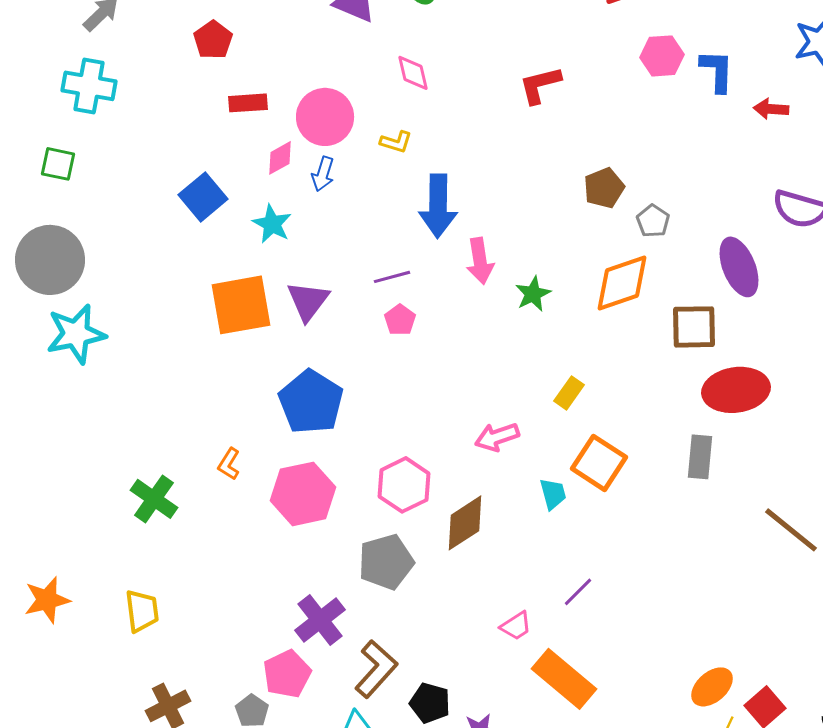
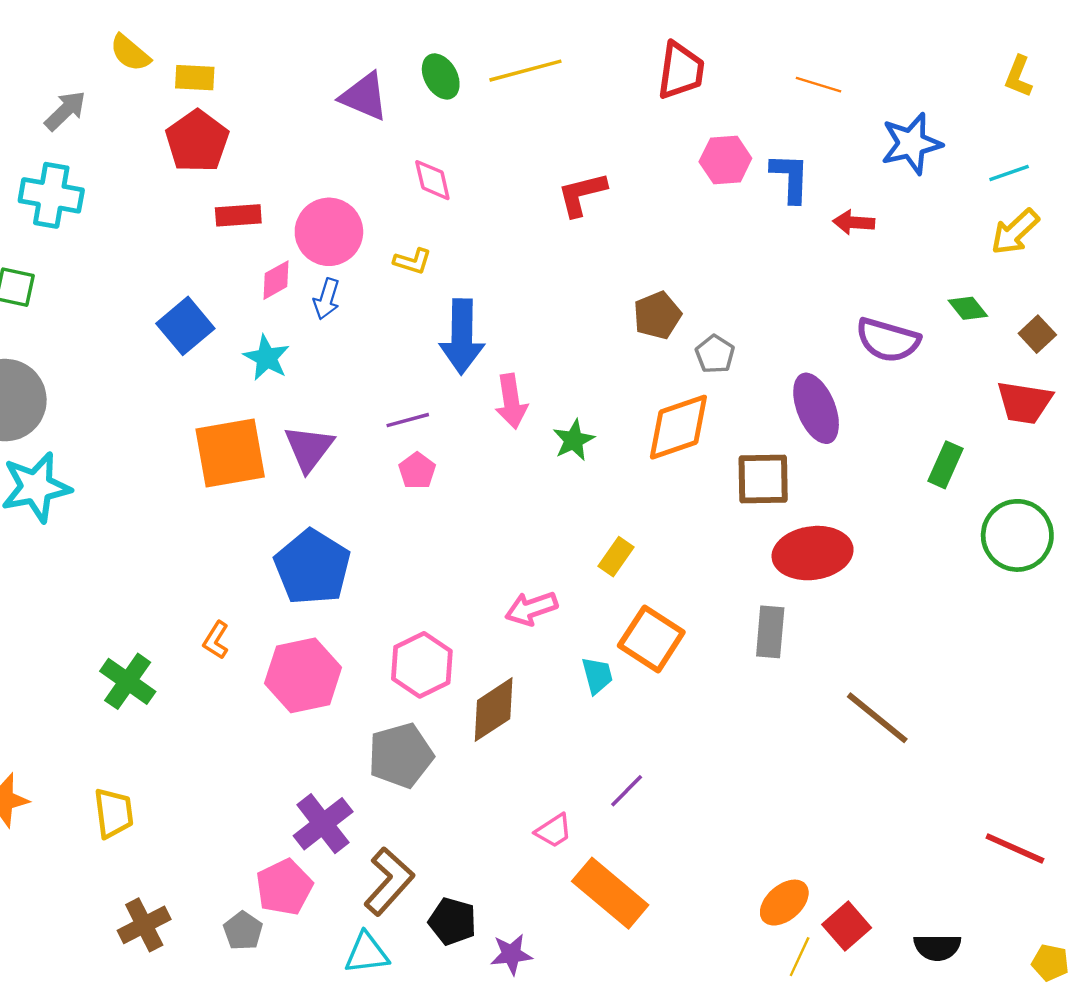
red pentagon: (213, 40) -> (197, 141), size x1.4

